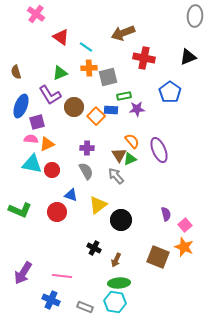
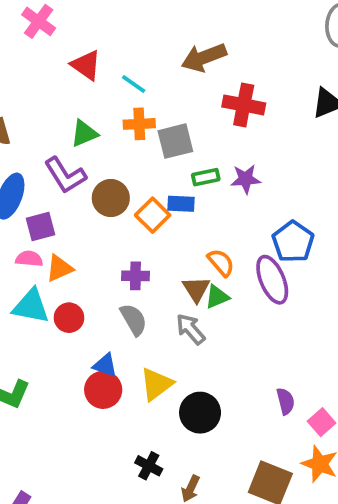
blue pentagon: (170, 92) -> (293, 242), moved
purple star: (137, 109) -> (246, 179), moved
red circle: (57, 212) -> (103, 390), moved

